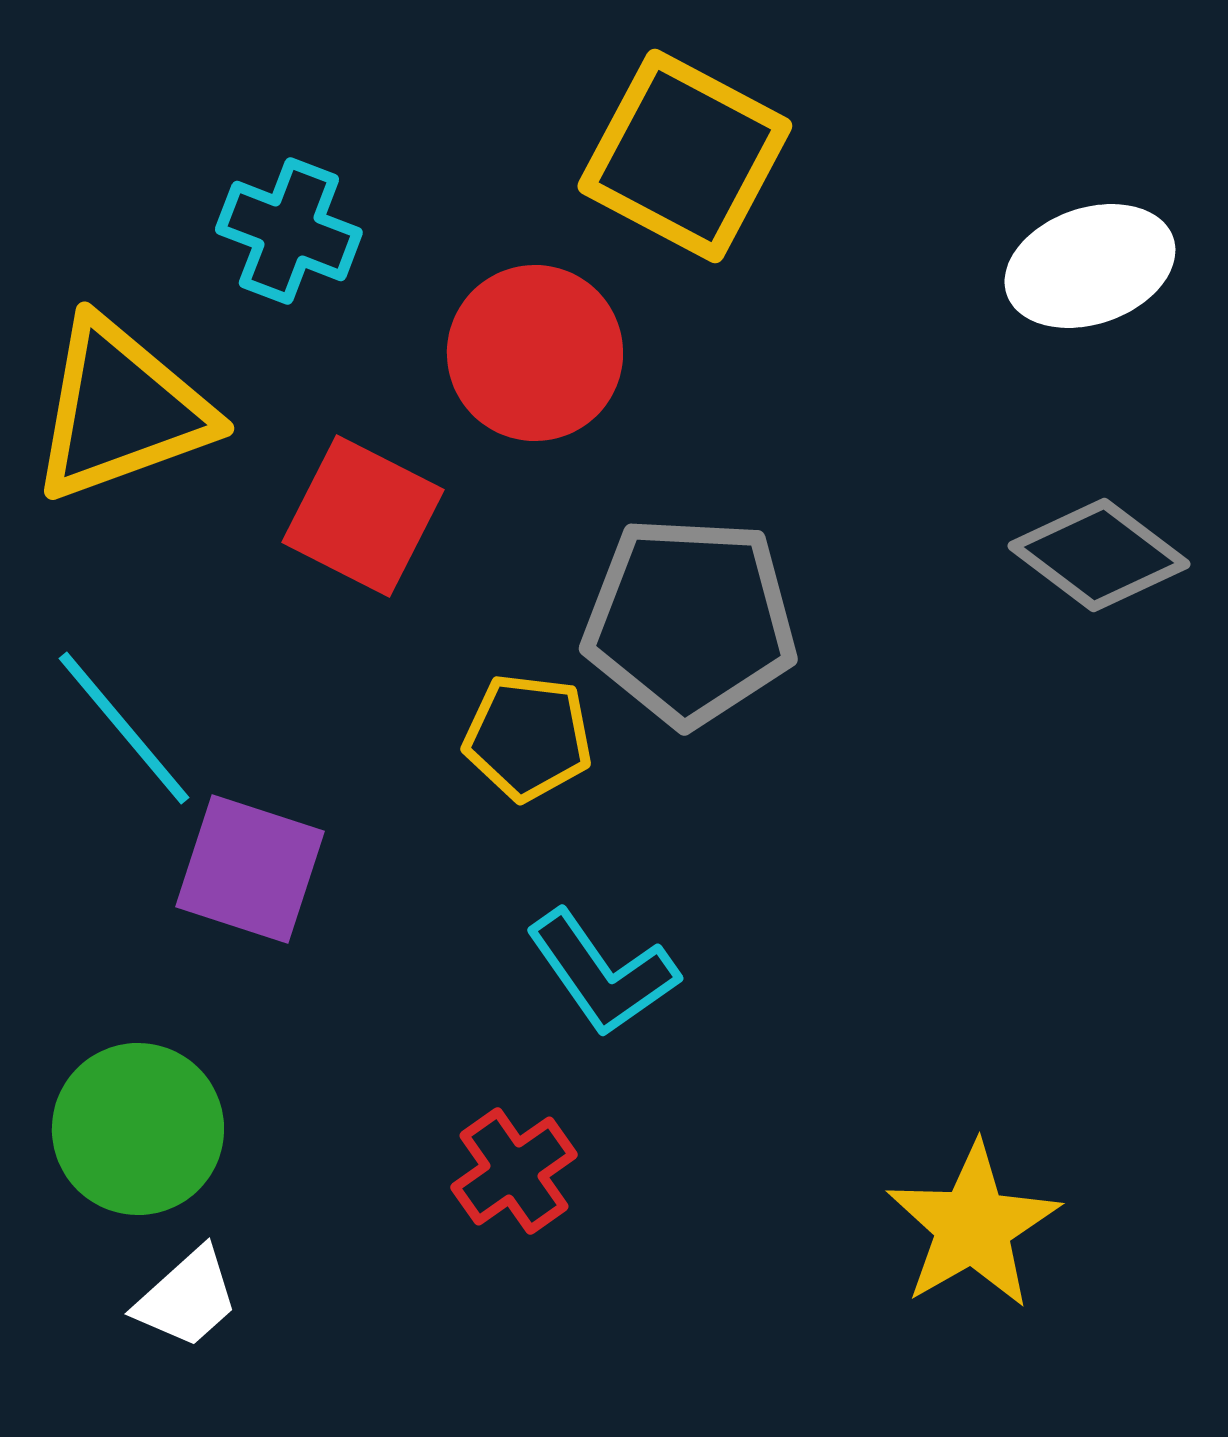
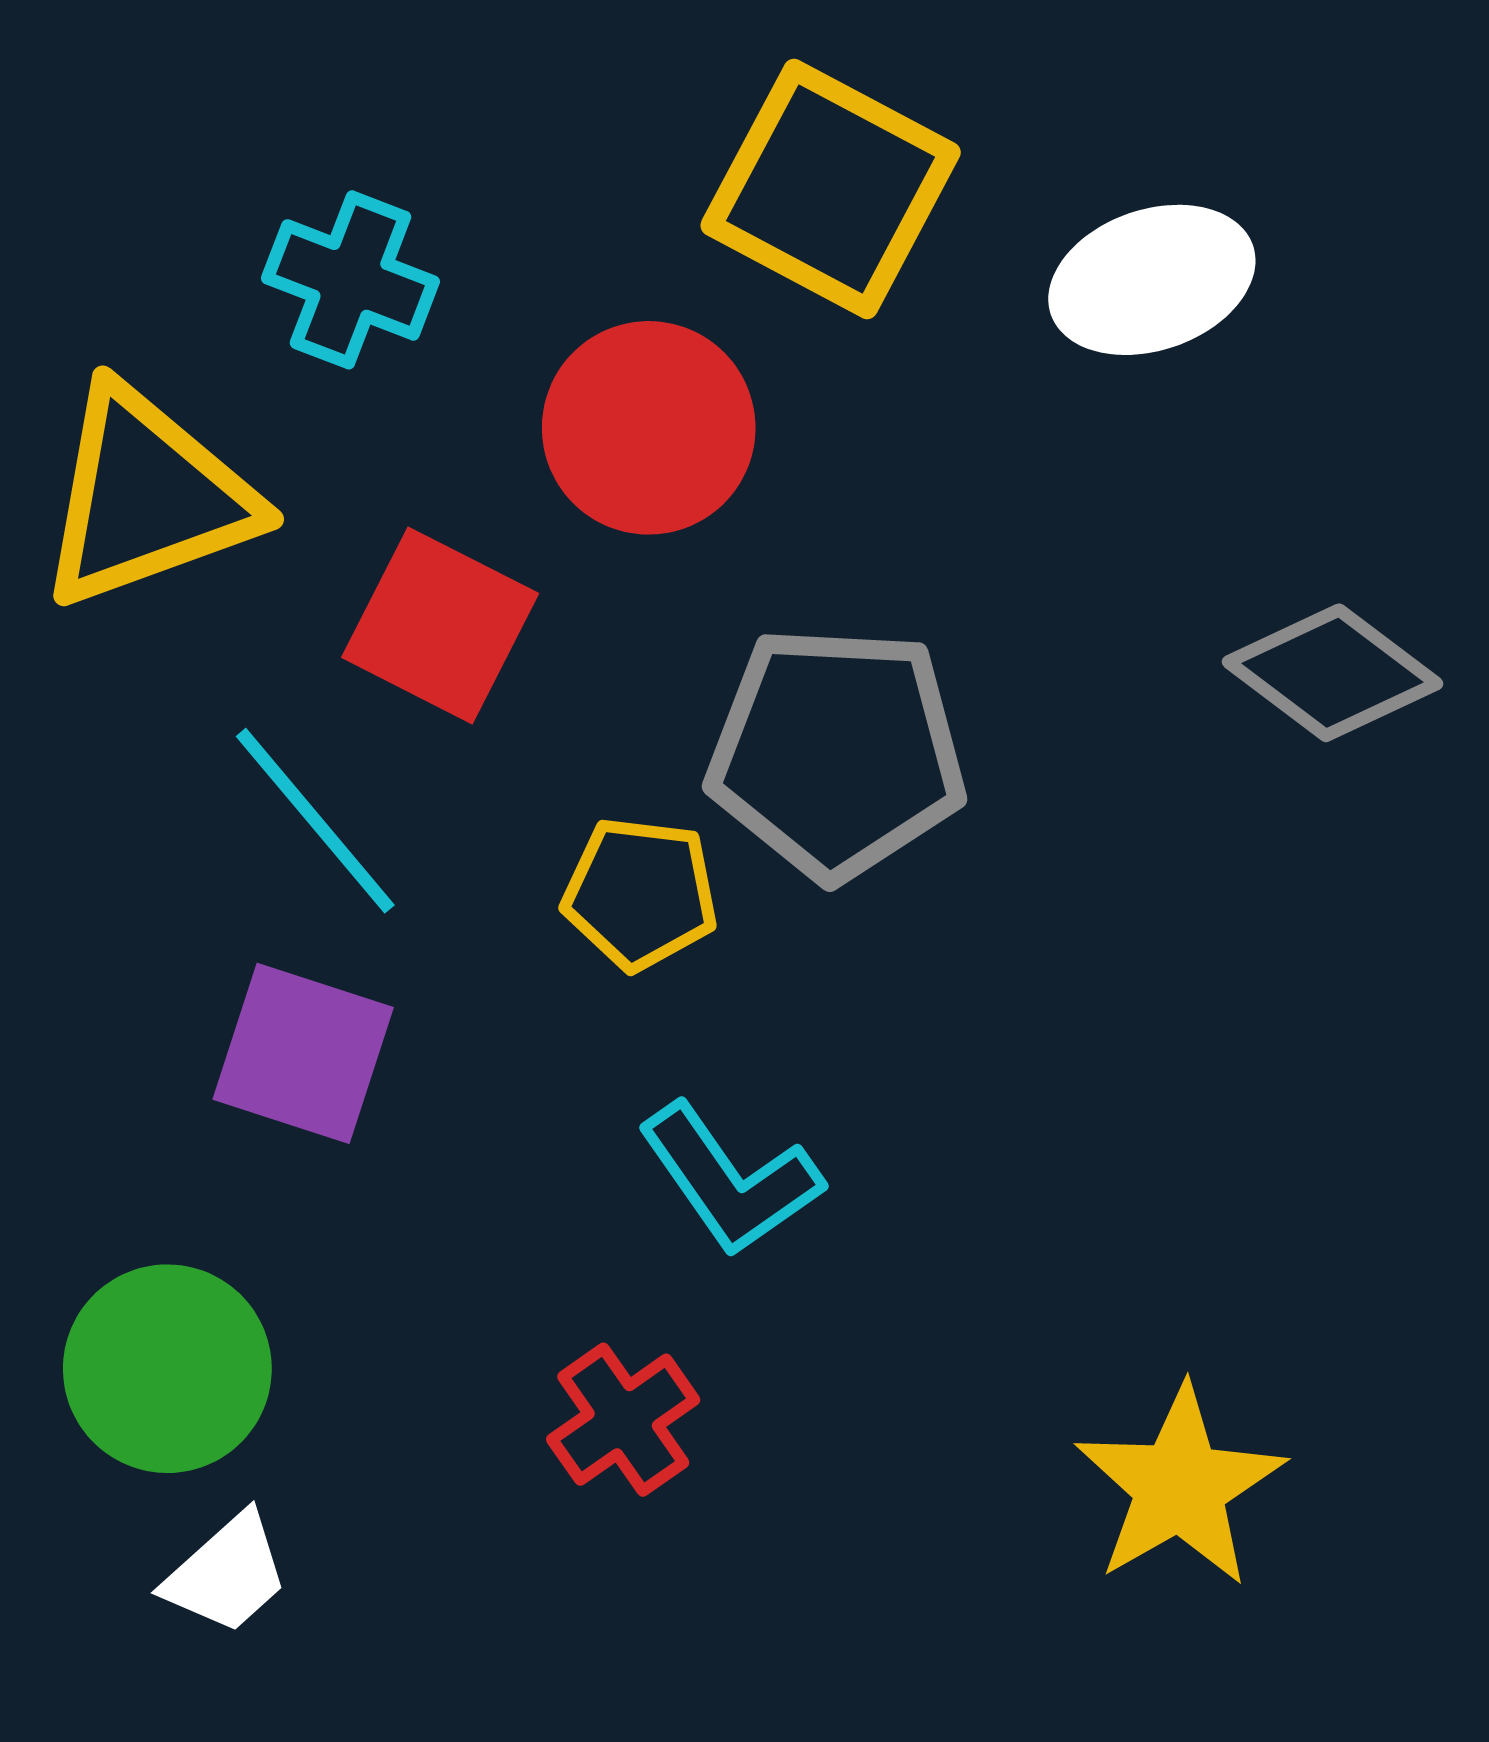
white ellipse: (1090, 266) -> (1152, 280), moved
cyan line: (124, 728) -> (315, 821), moved

